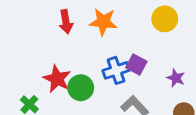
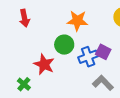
red arrow: (66, 22) -> (24, 18), moved
green circle: (81, 88) -> (64, 45), moved

